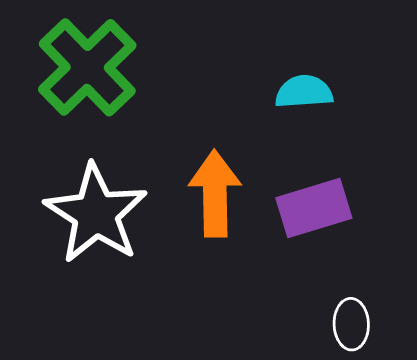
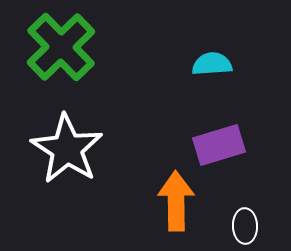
orange arrow: (215, 194) -> (176, 201), moved

